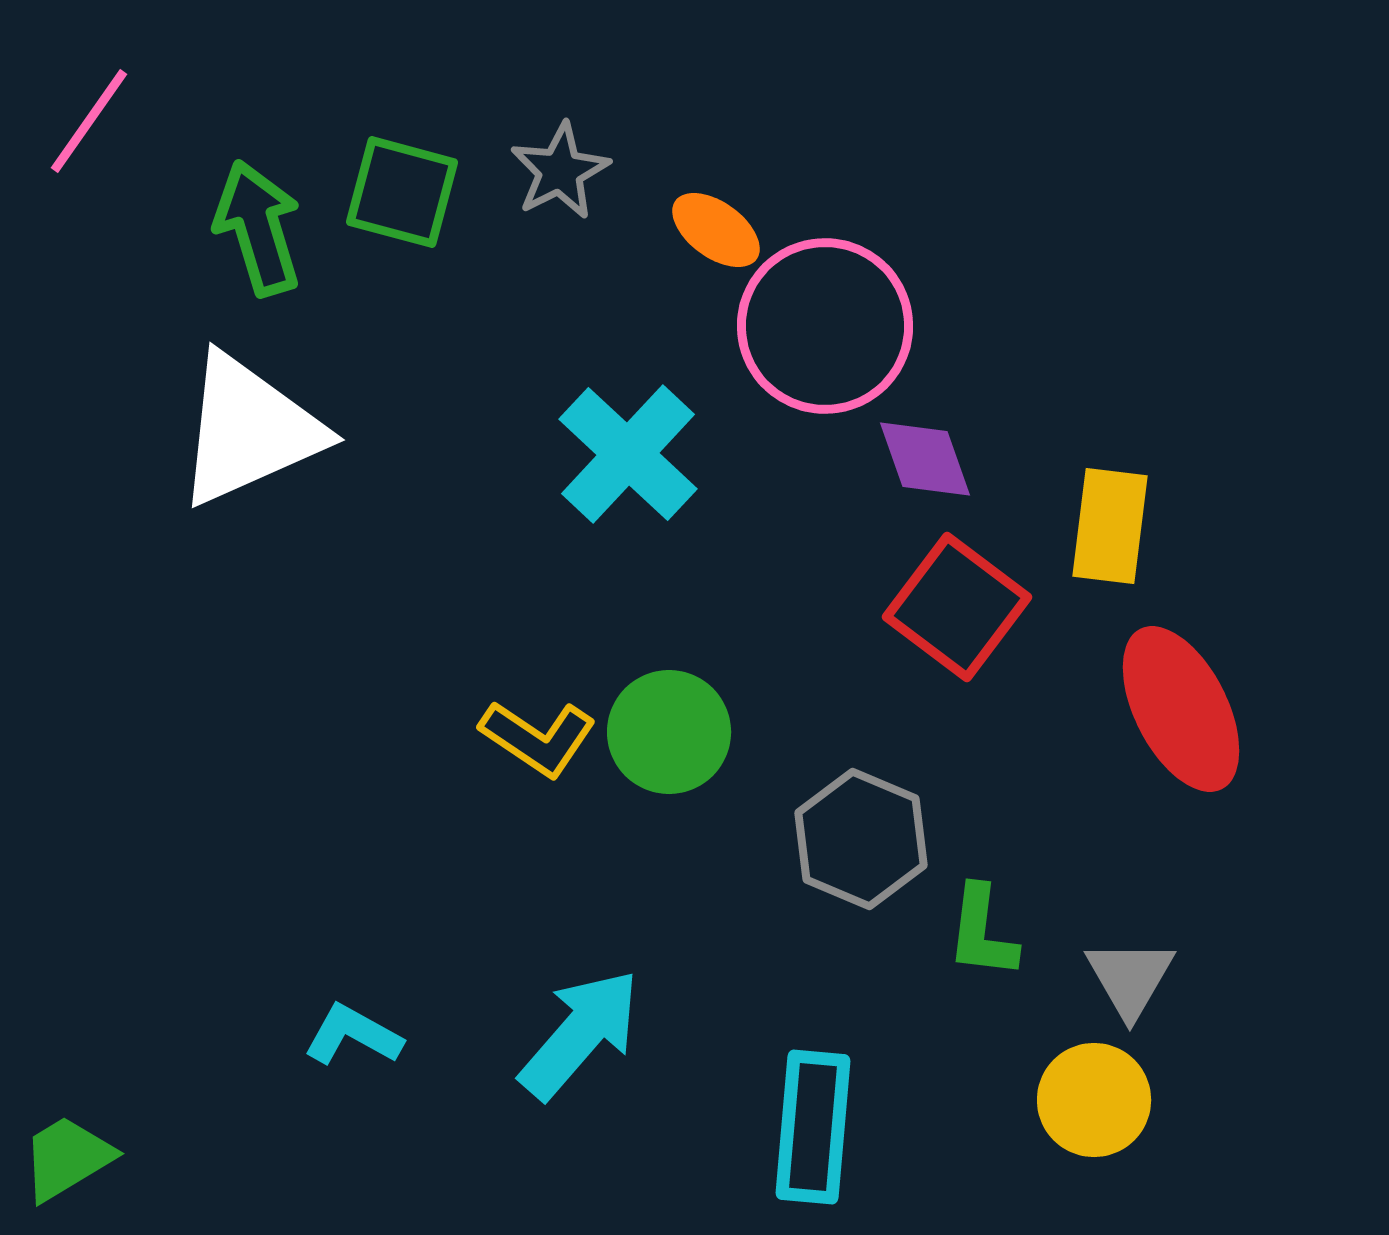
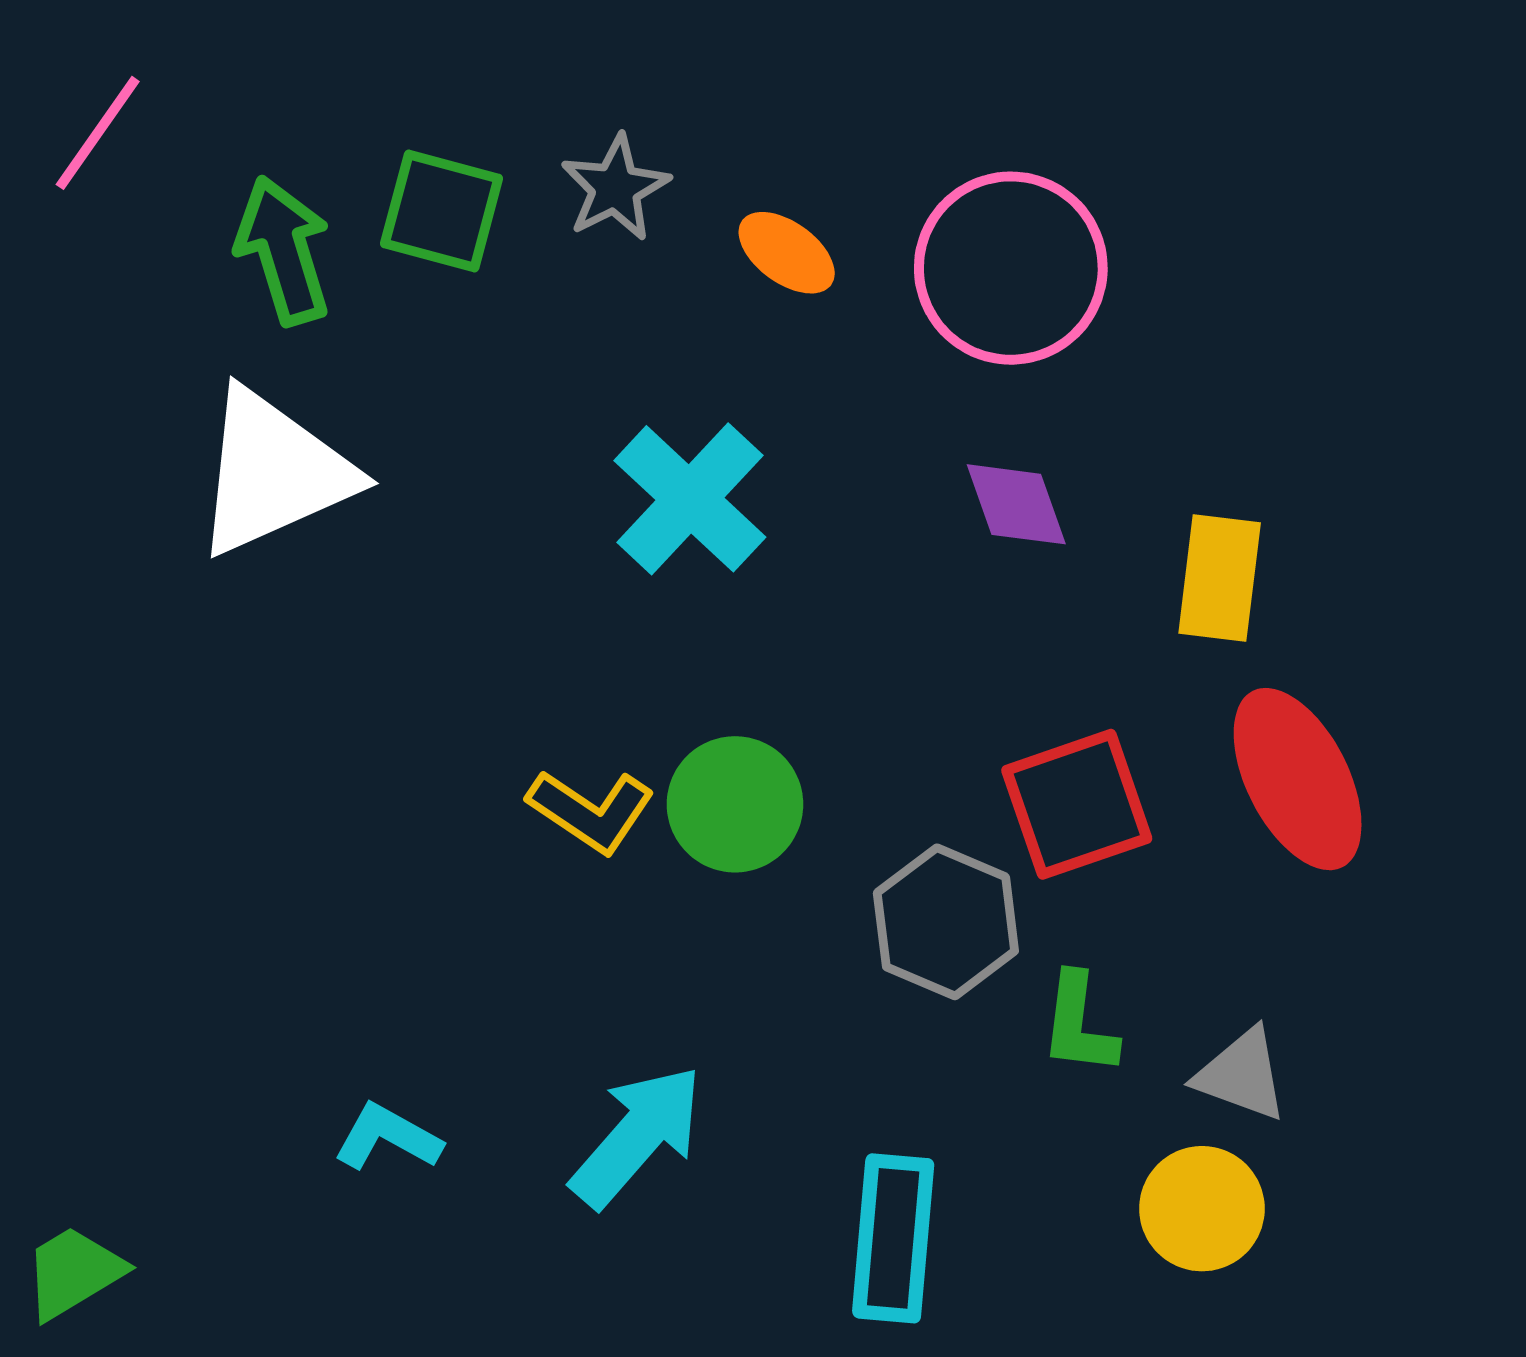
pink circle: (825, 326) -> (1011, 268), moved
red square: (957, 607) -> (1077, 804), moved, turned 34
gray triangle: (1130, 978) -> (1242, 1075), turned -40

